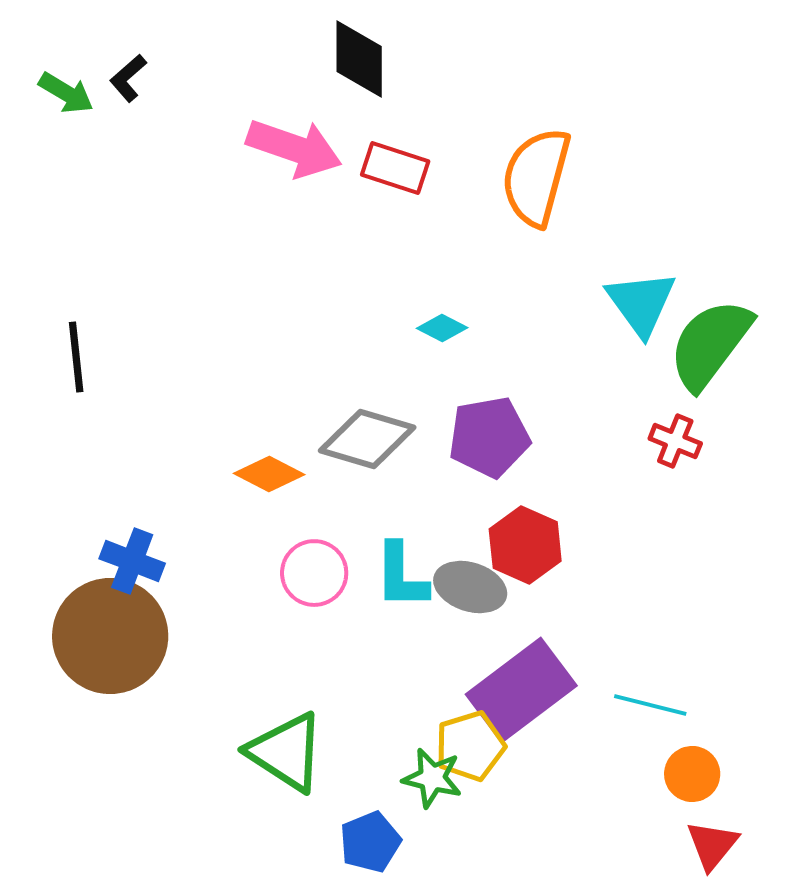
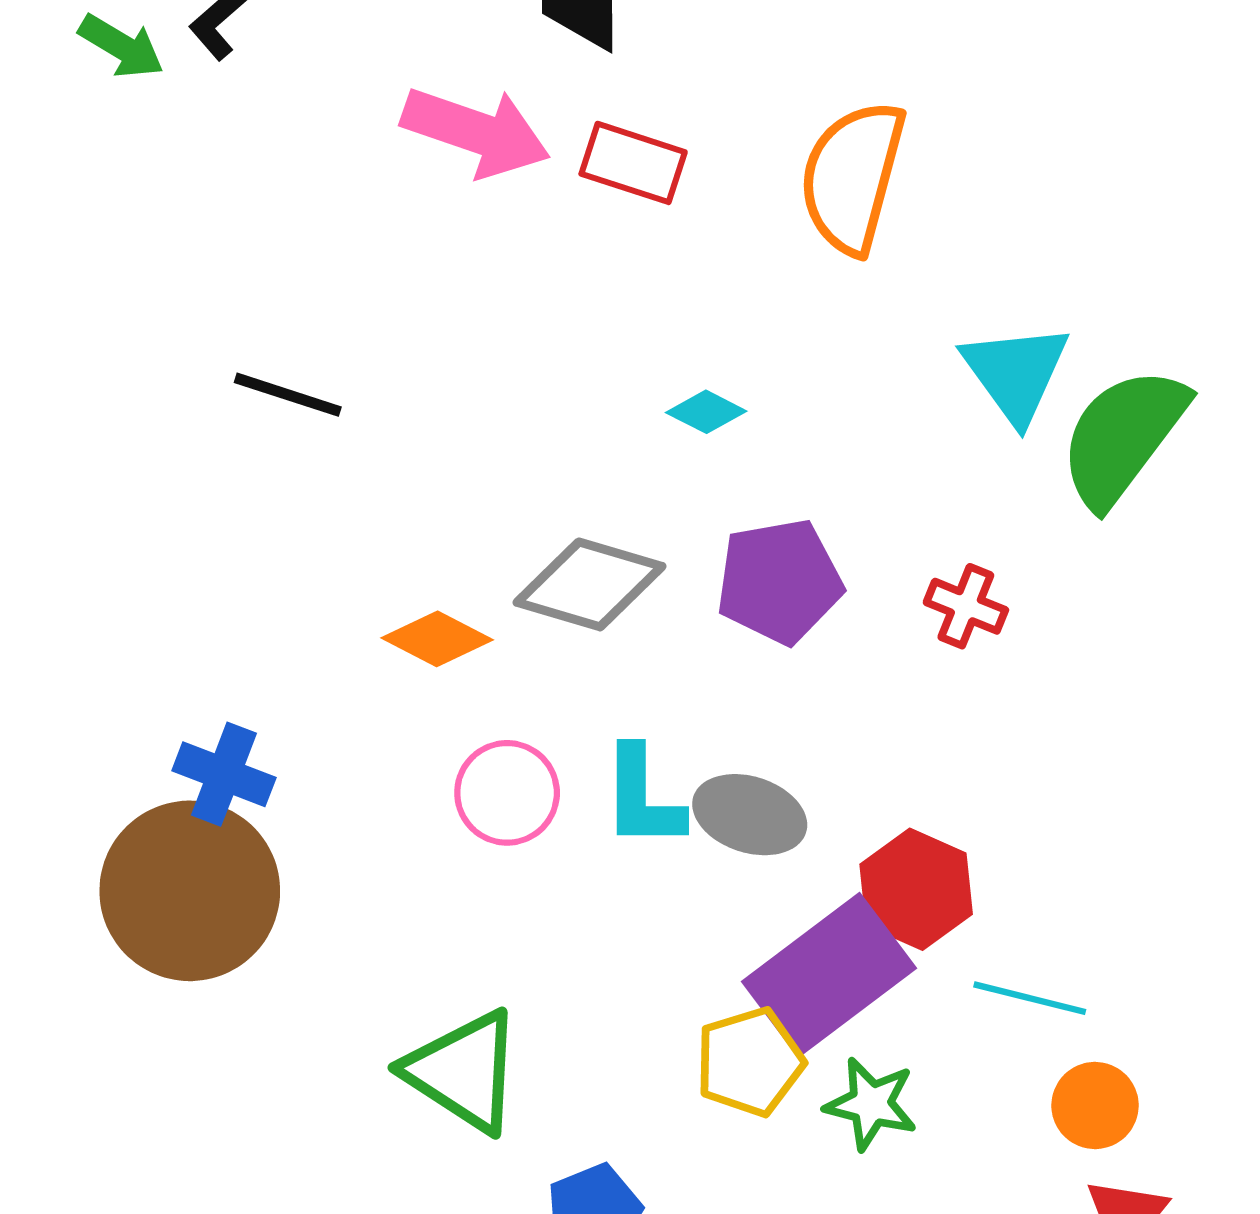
black line: (76, 357) -> (288, 395), moved, turned -66
red cross: (675, 441) -> (966, 606), moved
red hexagon: (525, 545) -> (916, 889), moved
green star: (432, 778) -> (871, 1104), moved

